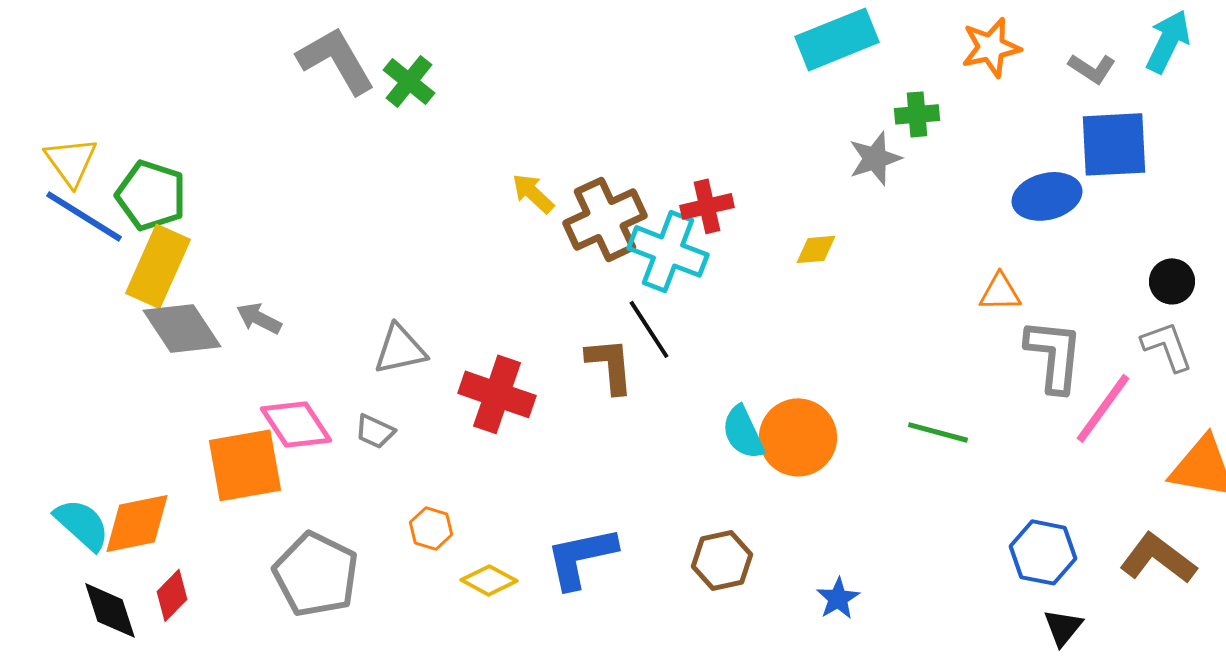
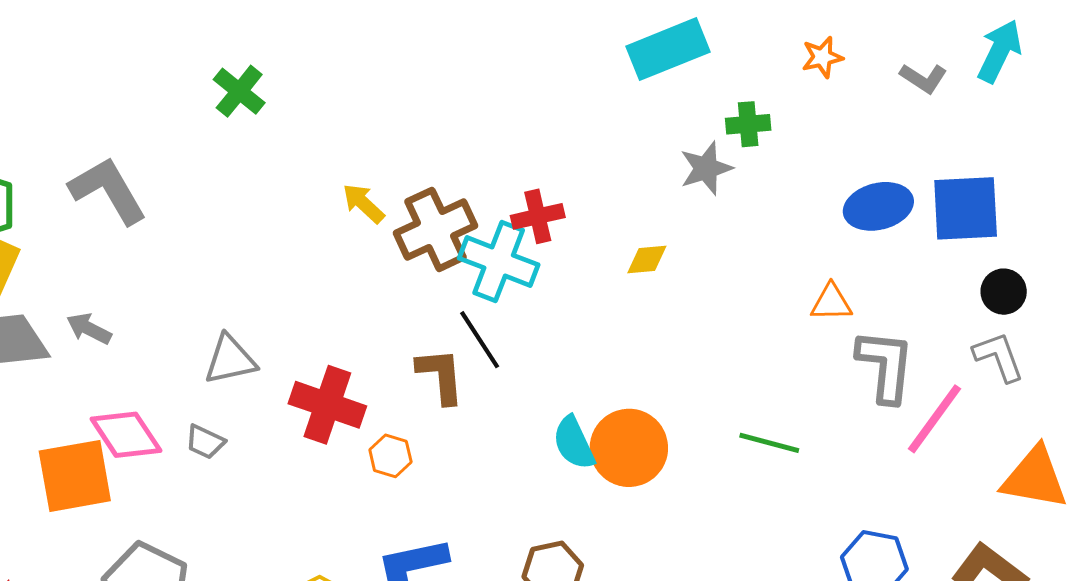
orange star: (991, 47) -> (822, 57), size x0.7
gray L-shape: (336, 60) -> (108, 190), moved
blue square: (1114, 144) -> (966, 208), moved
orange hexagon: (431, 528) -> (390, 456), moved

